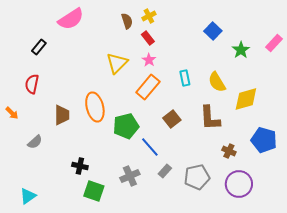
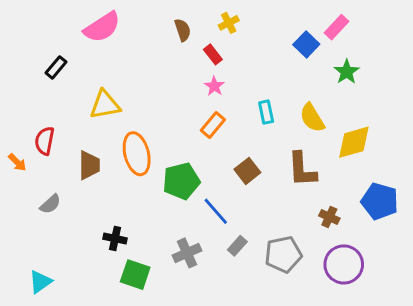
yellow cross: (149, 16) -> (229, 23), moved
pink rectangle: (274, 43) -> (337, 27), moved
yellow triangle: (117, 63) -> (105, 105), moved, turned 35
red semicircle: (32, 84) -> (45, 141), moved
orange rectangle: (148, 87) -> (213, 125), size x0.7

